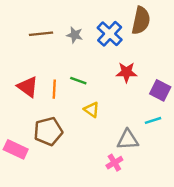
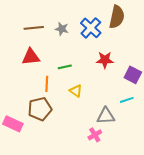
green line: (78, 81) -> (65, 67), turned -32
red triangle: (28, 87) -> (31, 57), moved, turned -42
orange line: (54, 89) -> (47, 84), moved

